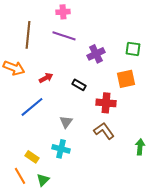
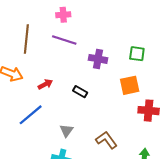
purple cross: (96, 54) -> (98, 59), turned 36
red cross: (106, 103) -> (149, 111), moved

